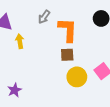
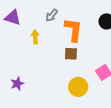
yellow arrow: (20, 41) -> (35, 37), moved
yellow circle: (77, 77) -> (78, 87), moved

